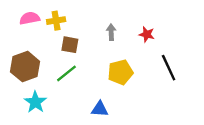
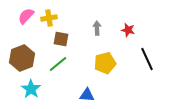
pink semicircle: (30, 18) -> (26, 16), turned -36

